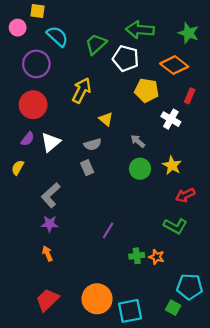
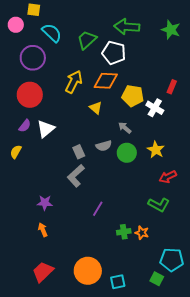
orange diamond: (174, 65) -> (106, 81), moved, turned -35
yellow pentagon: (147, 90) -> (133, 96), moved
gray semicircle: (93, 144) -> (104, 146), moved
gray L-shape: (51, 195) -> (76, 176), moved
cyan square: (130, 311) -> (118, 282), size x0.7

